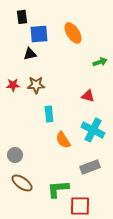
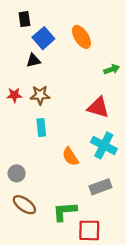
blue square: (39, 34) -> (43, 38), turned -36
red triangle: (88, 96) -> (98, 107), size x1.5
cyan rectangle: (49, 114) -> (41, 128), moved

